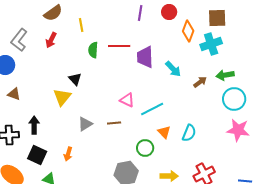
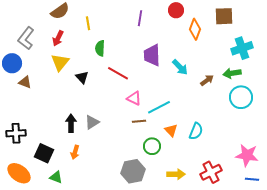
purple line: (140, 13) -> (140, 18), moved
cyan cross: (211, 44) -> (242, 48), moved
red line: (119, 46) -> (118, 73), moved, turned 30
brown triangle: (14, 94) -> (25, 82), moved
yellow triangle: (62, 97) -> (60, 62), moved
brown line: (114, 123) -> (139, 121), moved
black arrow: (34, 125) -> (71, 123), moved
pink star: (238, 130) -> (247, 155), moved

